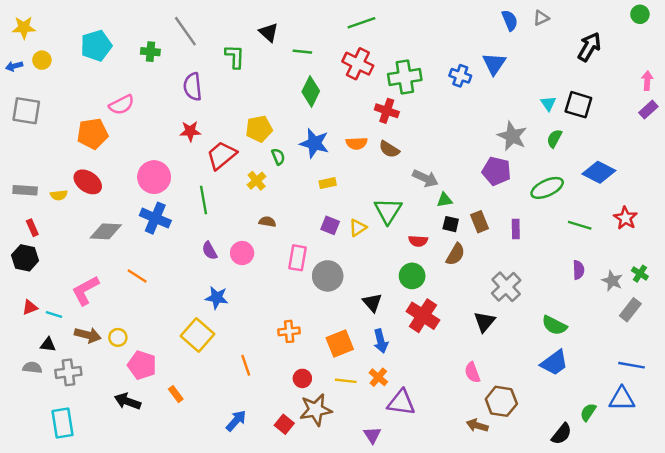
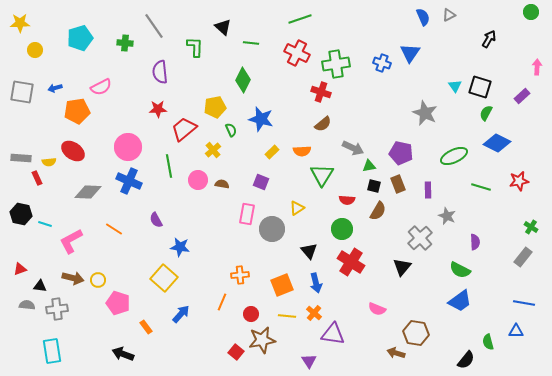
black arrow: (589, 47) -> (489, 39), size x0.7
blue arrow: (14, 66) -> (55, 88), moved
green diamond: (311, 91) -> (243, 80), moved
purple rectangle: (648, 110) -> (522, 96), moved
green semicircle: (554, 138) -> (486, 113), moved
orange semicircle: (357, 143) -> (302, 151), moved
brown semicircle: (389, 149) -> (323, 124), turned -72
purple pentagon: (496, 171) -> (401, 153), moved
yellow rectangle: (328, 183) -> (272, 152), turned -32
red star: (625, 218) -> (519, 181), turned 30
purple square: (330, 225) -> (261, 182), moved
red rectangle: (32, 228) -> (37, 178), moved
yellow triangle: (358, 228) -> (297, 208), moved
purple semicircle: (210, 251) -> (156, 220), moved
pink circle: (242, 253) -> (198, 180), moved
purple semicircle: (578, 270) -> (475, 242), moved
gray star: (612, 281) -> (447, 216), moved
red triangle: (30, 307) -> (20, 269), moved
cyan line: (54, 315) -> (45, 224), moved
orange line: (246, 365) -> (222, 302), moved, turned 42
pink semicircle: (472, 372) -> (377, 309), moved, turned -48
blue triangle: (622, 399) -> (516, 331), size x0.7
black arrow: (128, 401) -> (123, 354), moved
green semicircle: (588, 412) -> (488, 342), turned -49
blue arrow: (236, 421) -> (181, 314), moved

